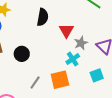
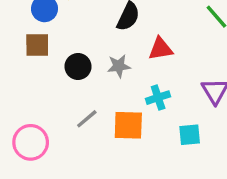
red triangle: (66, 31) -> (161, 49), turned 35
gray star: (81, 43) -> (119, 66), moved

